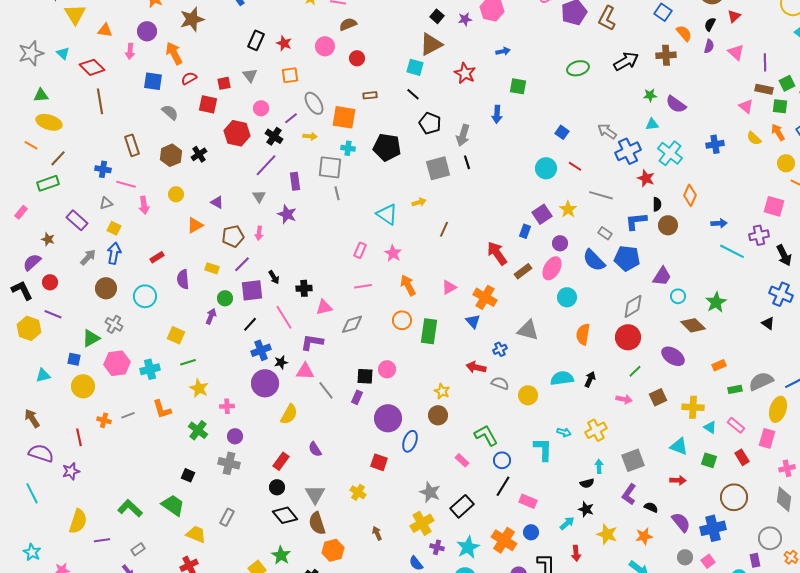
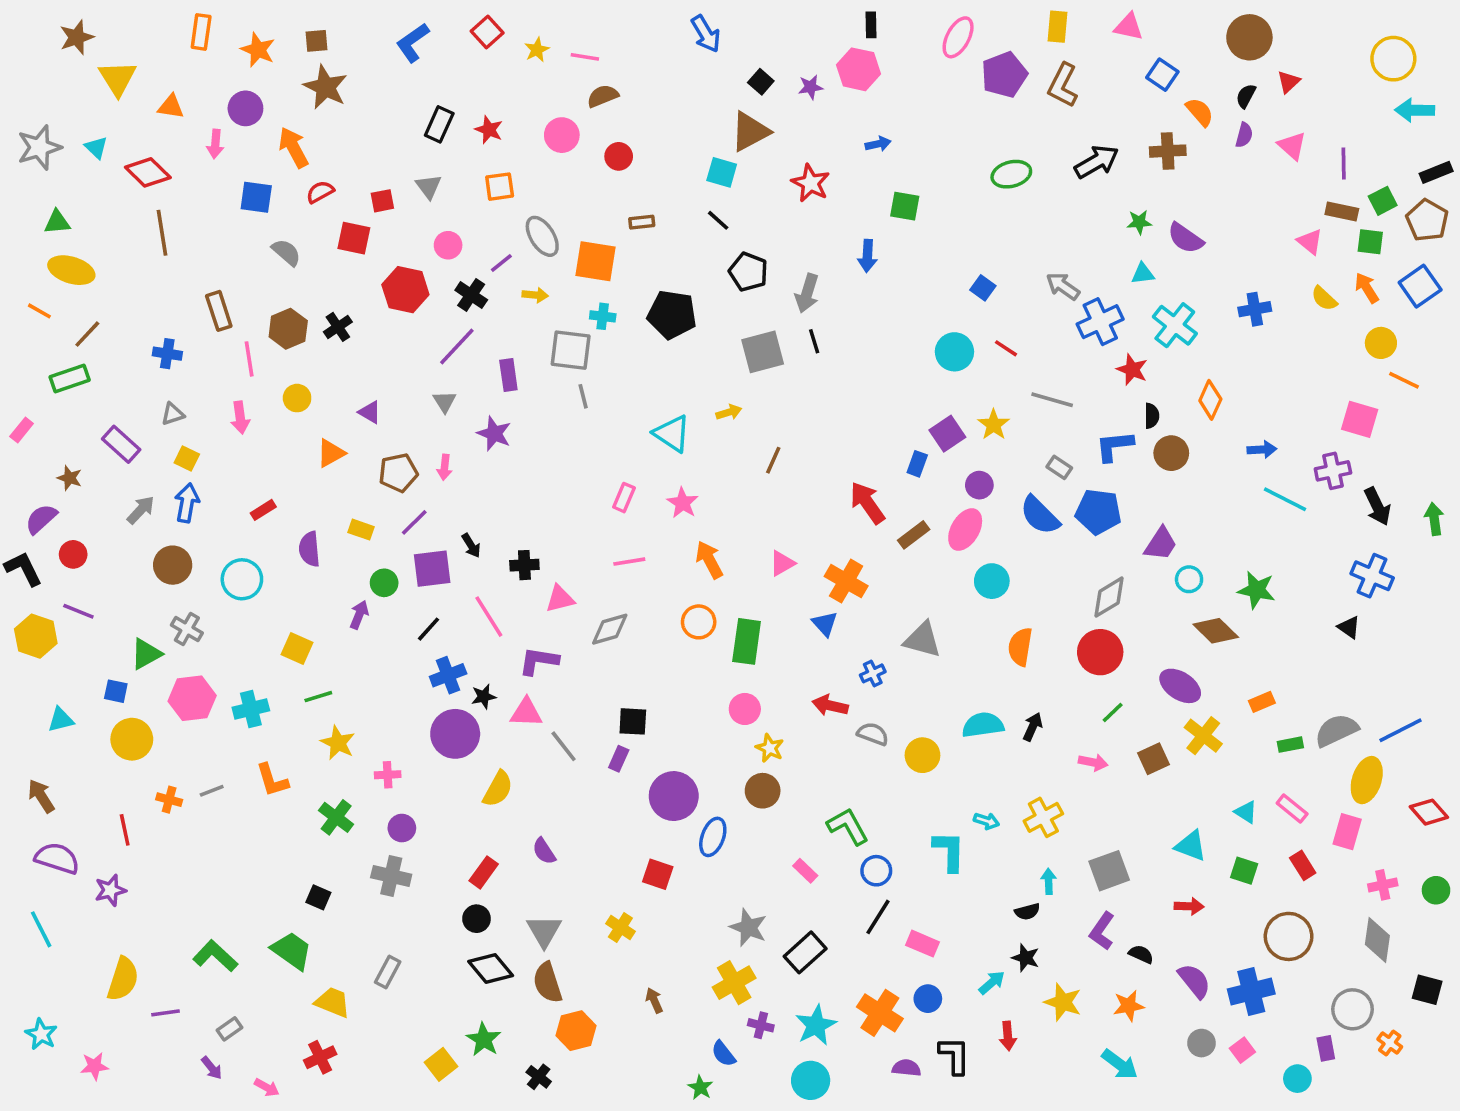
brown star: (192, 19) -> (325, 87), turned -30
pink line: (126, 184) -> (249, 359), moved, turned 66
green star: (716, 302) -> (1257, 590), turned -30
pink circle: (387, 369) -> (745, 709), moved
yellow cross: (693, 407) -> (1203, 736), moved, turned 35

